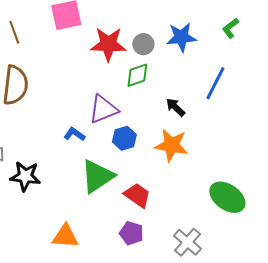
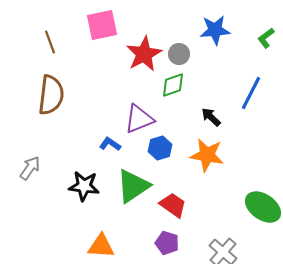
blue star: (181, 37) -> (215, 30), moved
red star: (108, 44) -> (144, 54), turned -30
black star: (25, 176) -> (84, 186), moved

